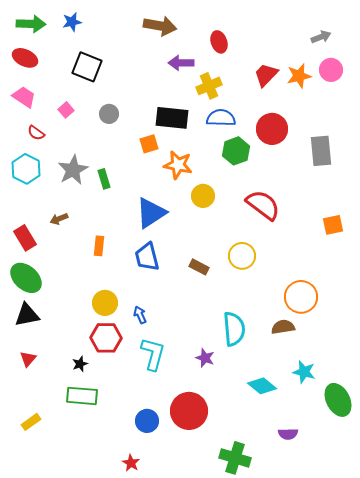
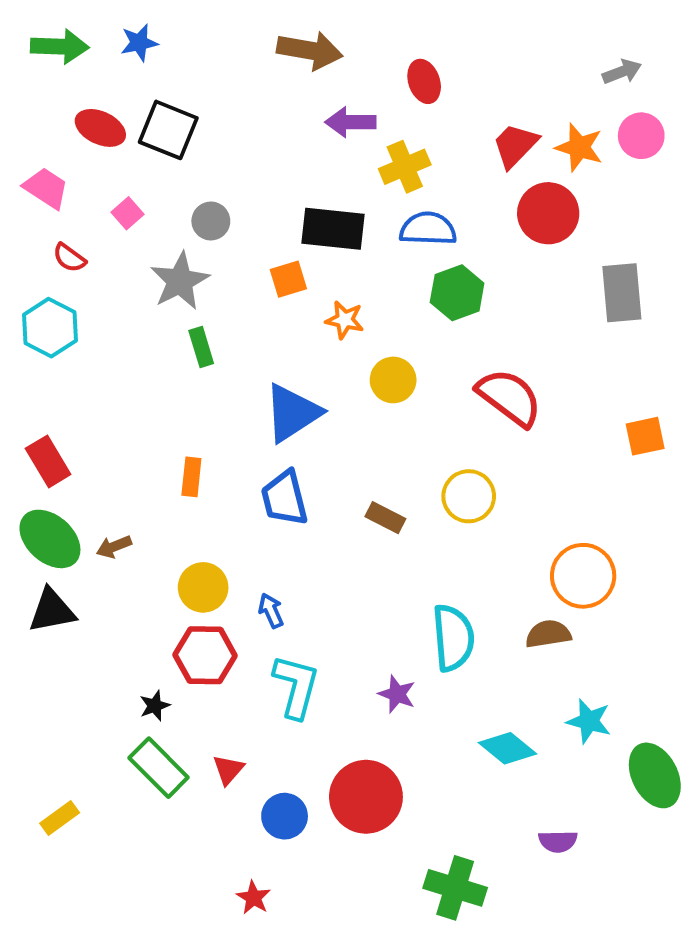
red ellipse: (25, 58) -> (100, 128), moved
orange star: (299, 76) -> (579, 147), turned 30
red circle: (272, 129) -> (548, 213), moved
orange star: (178, 165) -> (345, 320), size x0.7
gray star: (73, 170) -> (180, 281), moved
brown arrow: (59, 219) -> (114, 547), moved
red triangle: (28, 359) -> (228, 770), moved
green rectangle: (82, 396) -> (159, 768), turned 40

